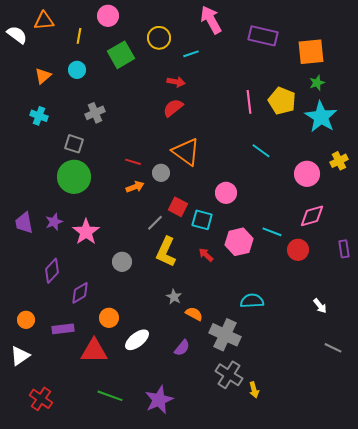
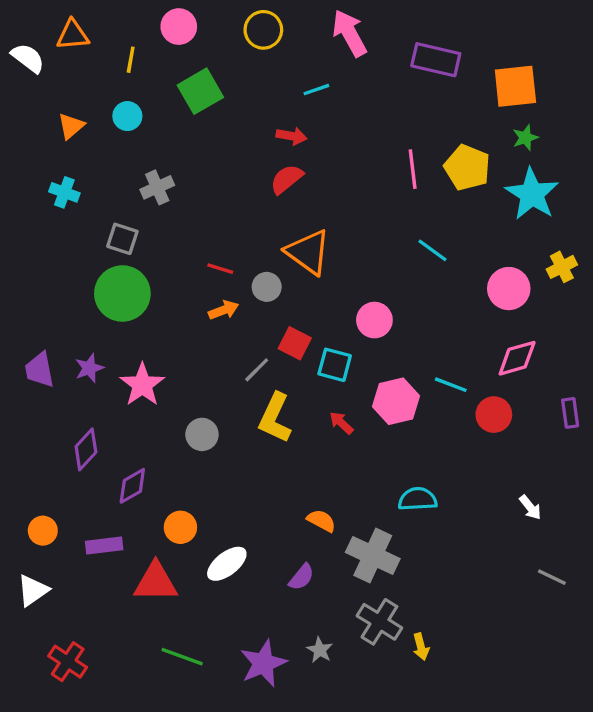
yellow circle: (159, 38) -> (263, 30), moved
gray star: (174, 297) -> (320, 650), moved

